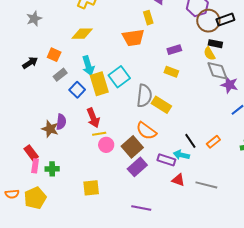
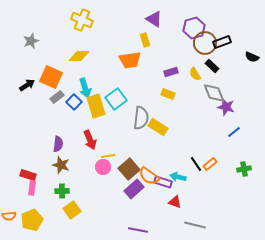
black rectangle: (215, 44) -> (212, 66), turned 32
yellow semicircle: (209, 54) -> (195, 74), moved
orange square: (54, 55) -> (51, 77), size x1.6
blue square: (77, 90) -> (74, 102), moved
brown star: (50, 129) -> (61, 165), moved
orange semicircle: (146, 131) -> (149, 176), moved
yellow line: (99, 134) -> (108, 156), moved
black line: (190, 141) -> (196, 164), moved
red rectangle: (31, 153) -> (28, 175), turned -35
green cross: (52, 169) -> (62, 191), moved
gray line: (206, 185) -> (195, 225), moved
yellow square: (91, 188) -> (72, 210), moved, turned -30

